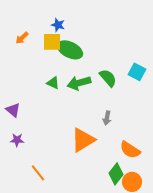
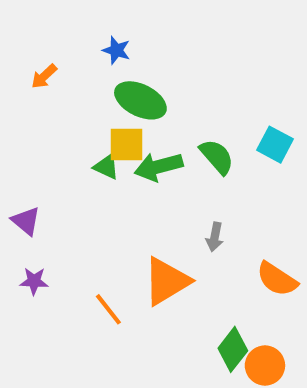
yellow square: (52, 42) -> (126, 145), moved
orange semicircle: (130, 150) -> (277, 279), moved
orange line: (38, 173) -> (108, 309), moved

